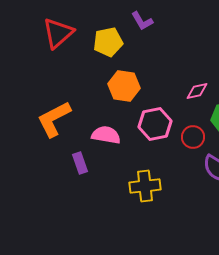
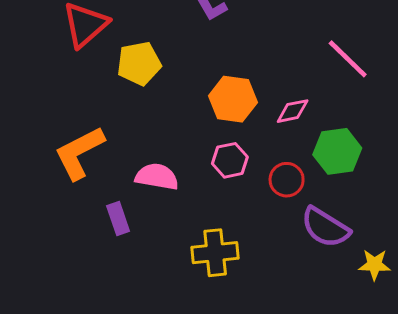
yellow pentagon: (108, 42) -> (139, 63), moved
orange hexagon: (124, 86) -> (233, 99), moved
pink hexagon: (155, 124) -> (230, 160), size x0.7

